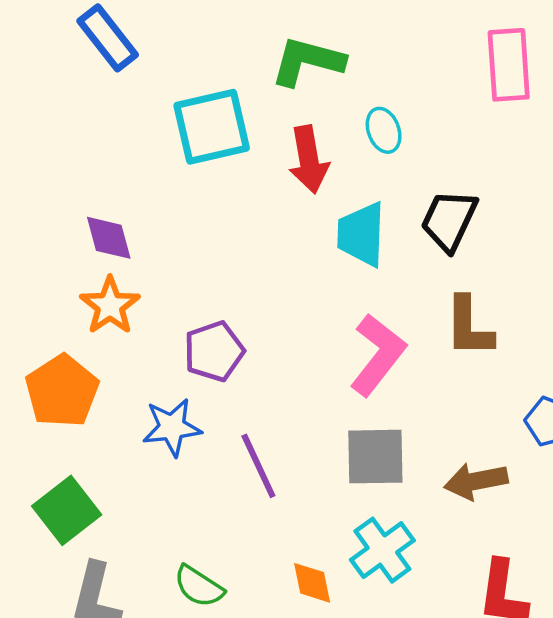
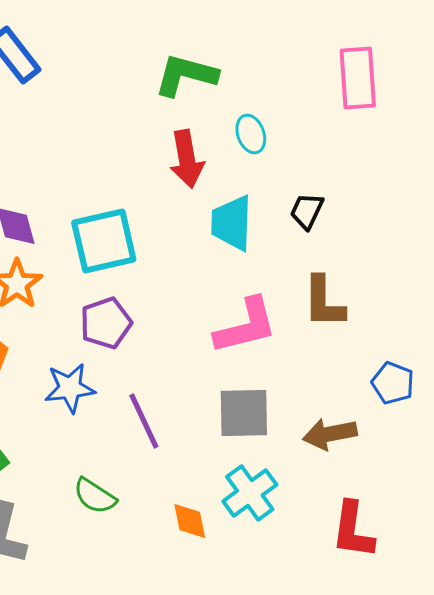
cyan square: (212, 127) -> (104, 241), moved
black trapezoid: (449, 220) -> (307, 211), size x0.7
pink L-shape: (378, 355) -> (246, 326), turned 38
green semicircle: (199, 586) -> (95, 496), moved

